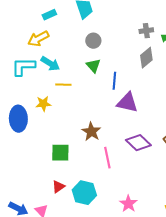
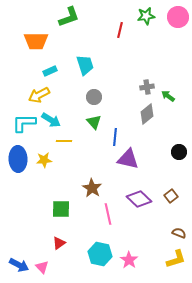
blue ellipse: (18, 119) -> (18, 159), moved
cyan hexagon: (84, 193) -> (100, 254), moved

